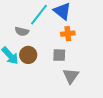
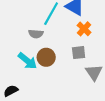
orange cross: (68, 34) -> (84, 29), turned -32

